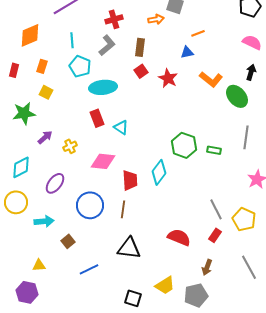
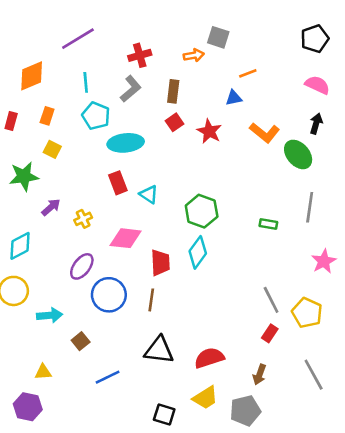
green hexagon: (184, 145) -> (202, 211), moved
purple ellipse: (55, 183) -> (82, 266), moved
red semicircle: (179, 237) -> (209, 358), moved, turned -40

